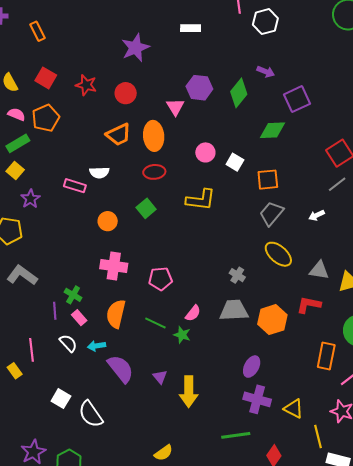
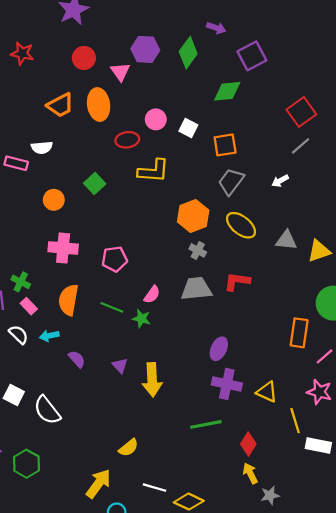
red circle: (126, 93) -> (84, 58), moved
red ellipse: (154, 172) -> (127, 140), moved
red L-shape: (309, 305) -> (237, 281), moved
orange hexagon: (272, 320) -> (193, 216), moved
purple semicircle: (121, 369) -> (77, 359), size x0.6

